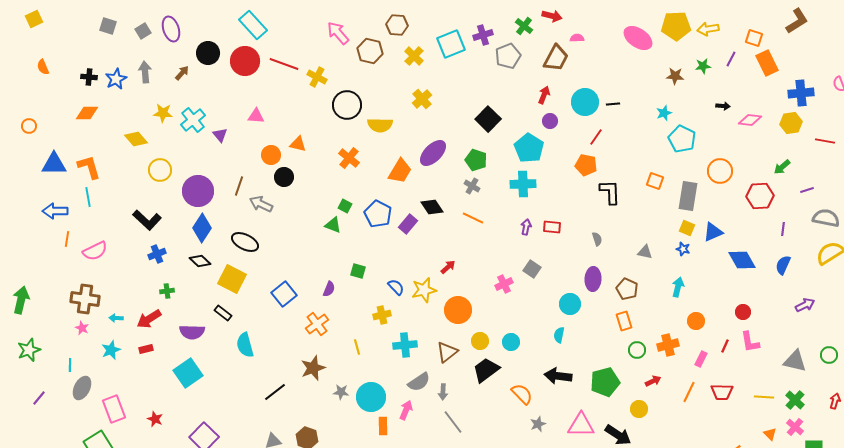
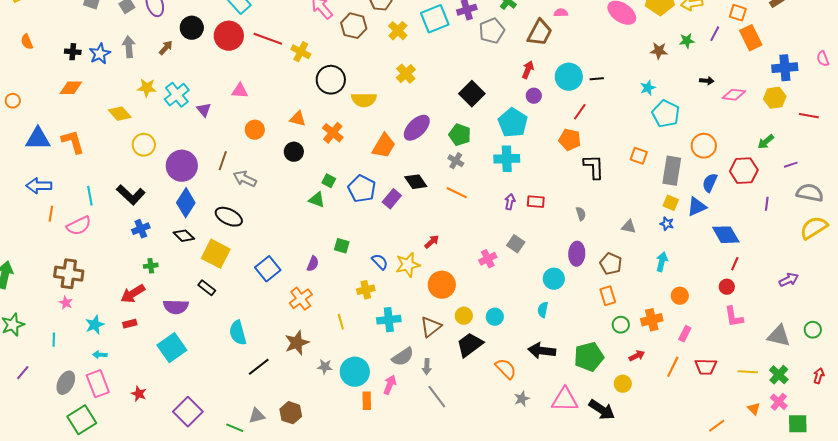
orange triangle: (298, 144) -> (298, 119), moved
black circle: (284, 177) -> (294, 152), moved
cyan line: (88, 197) -> (90, 196), moved
blue semicircle: (783, 265) -> (710, 183), moved
cyan arrow: (116, 318) -> (100, 355), moved
cyan semicircle: (245, 345) -> (238, 333), moved
red line: (725, 346) -> (735, 264), moved
gray ellipse: (82, 388) -> (66, 383), moved

